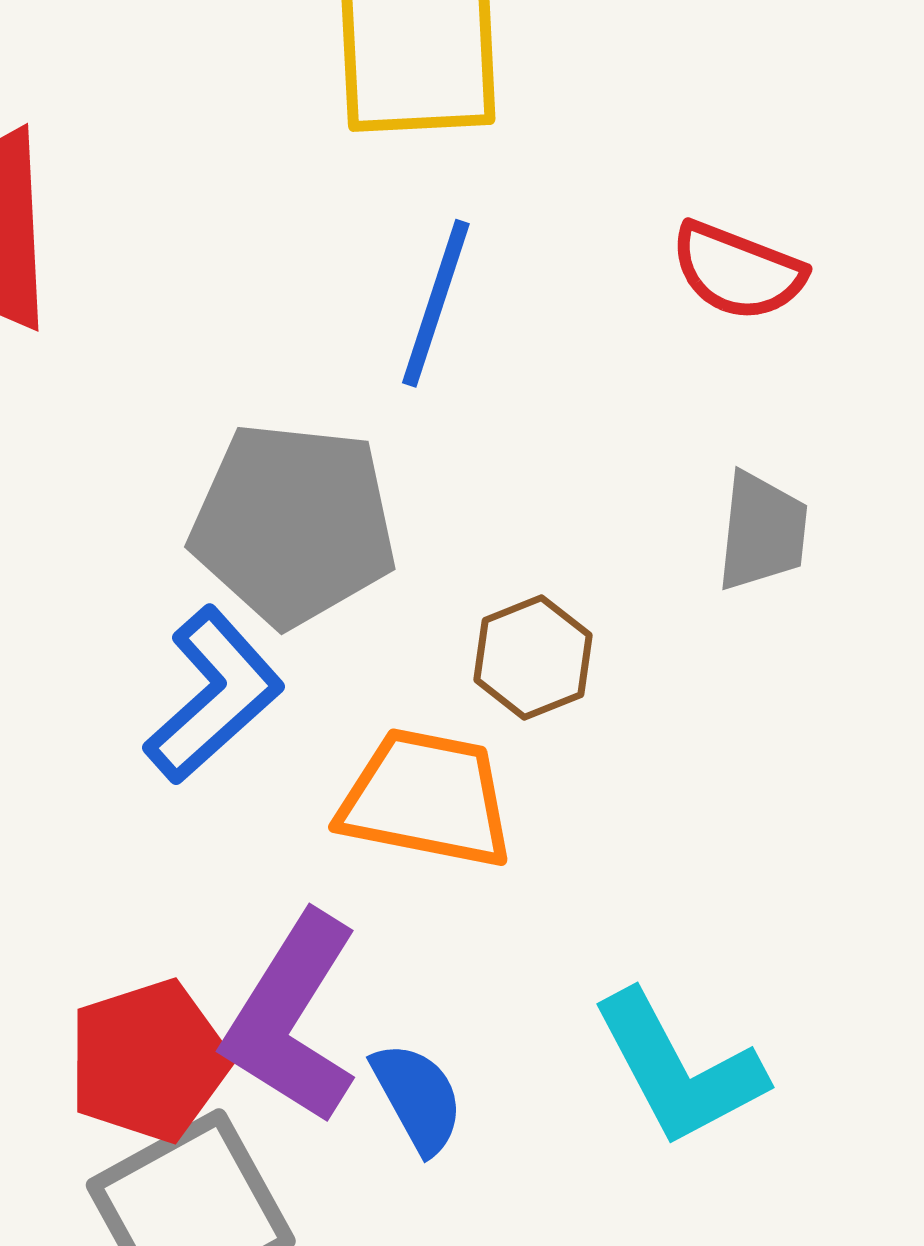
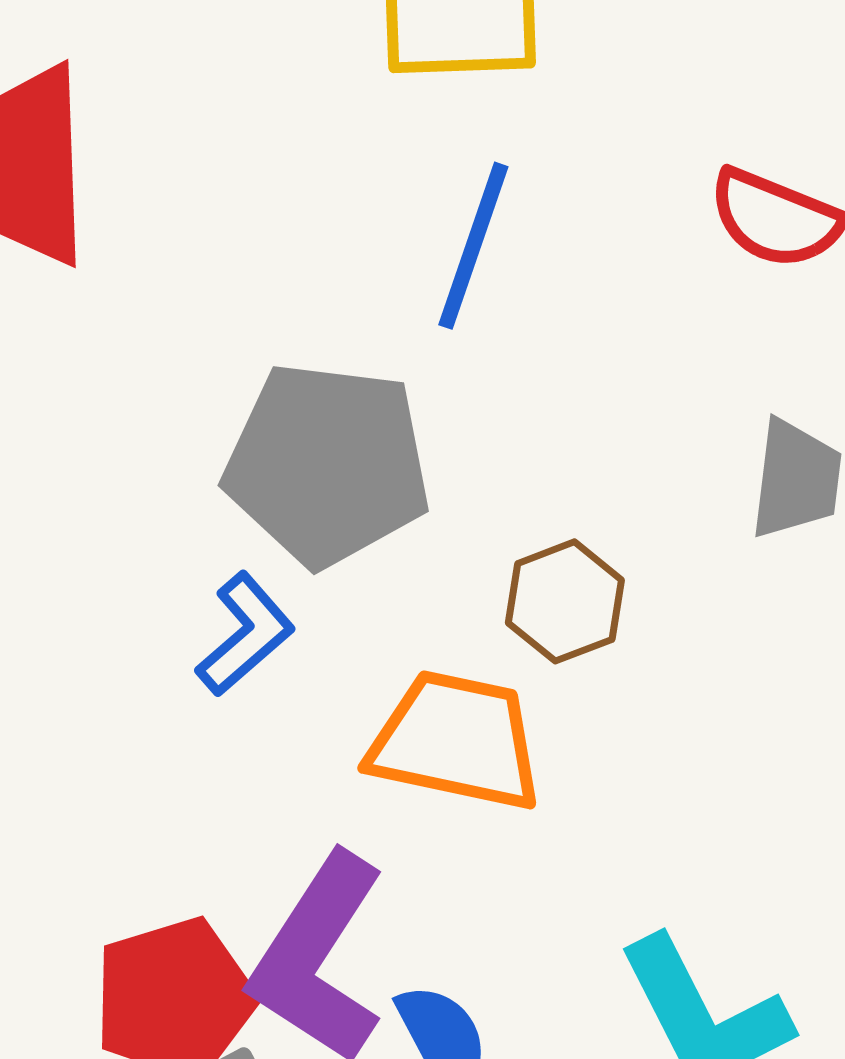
blue L-shape: (214, 695) -> (245, 634), size x0.7

